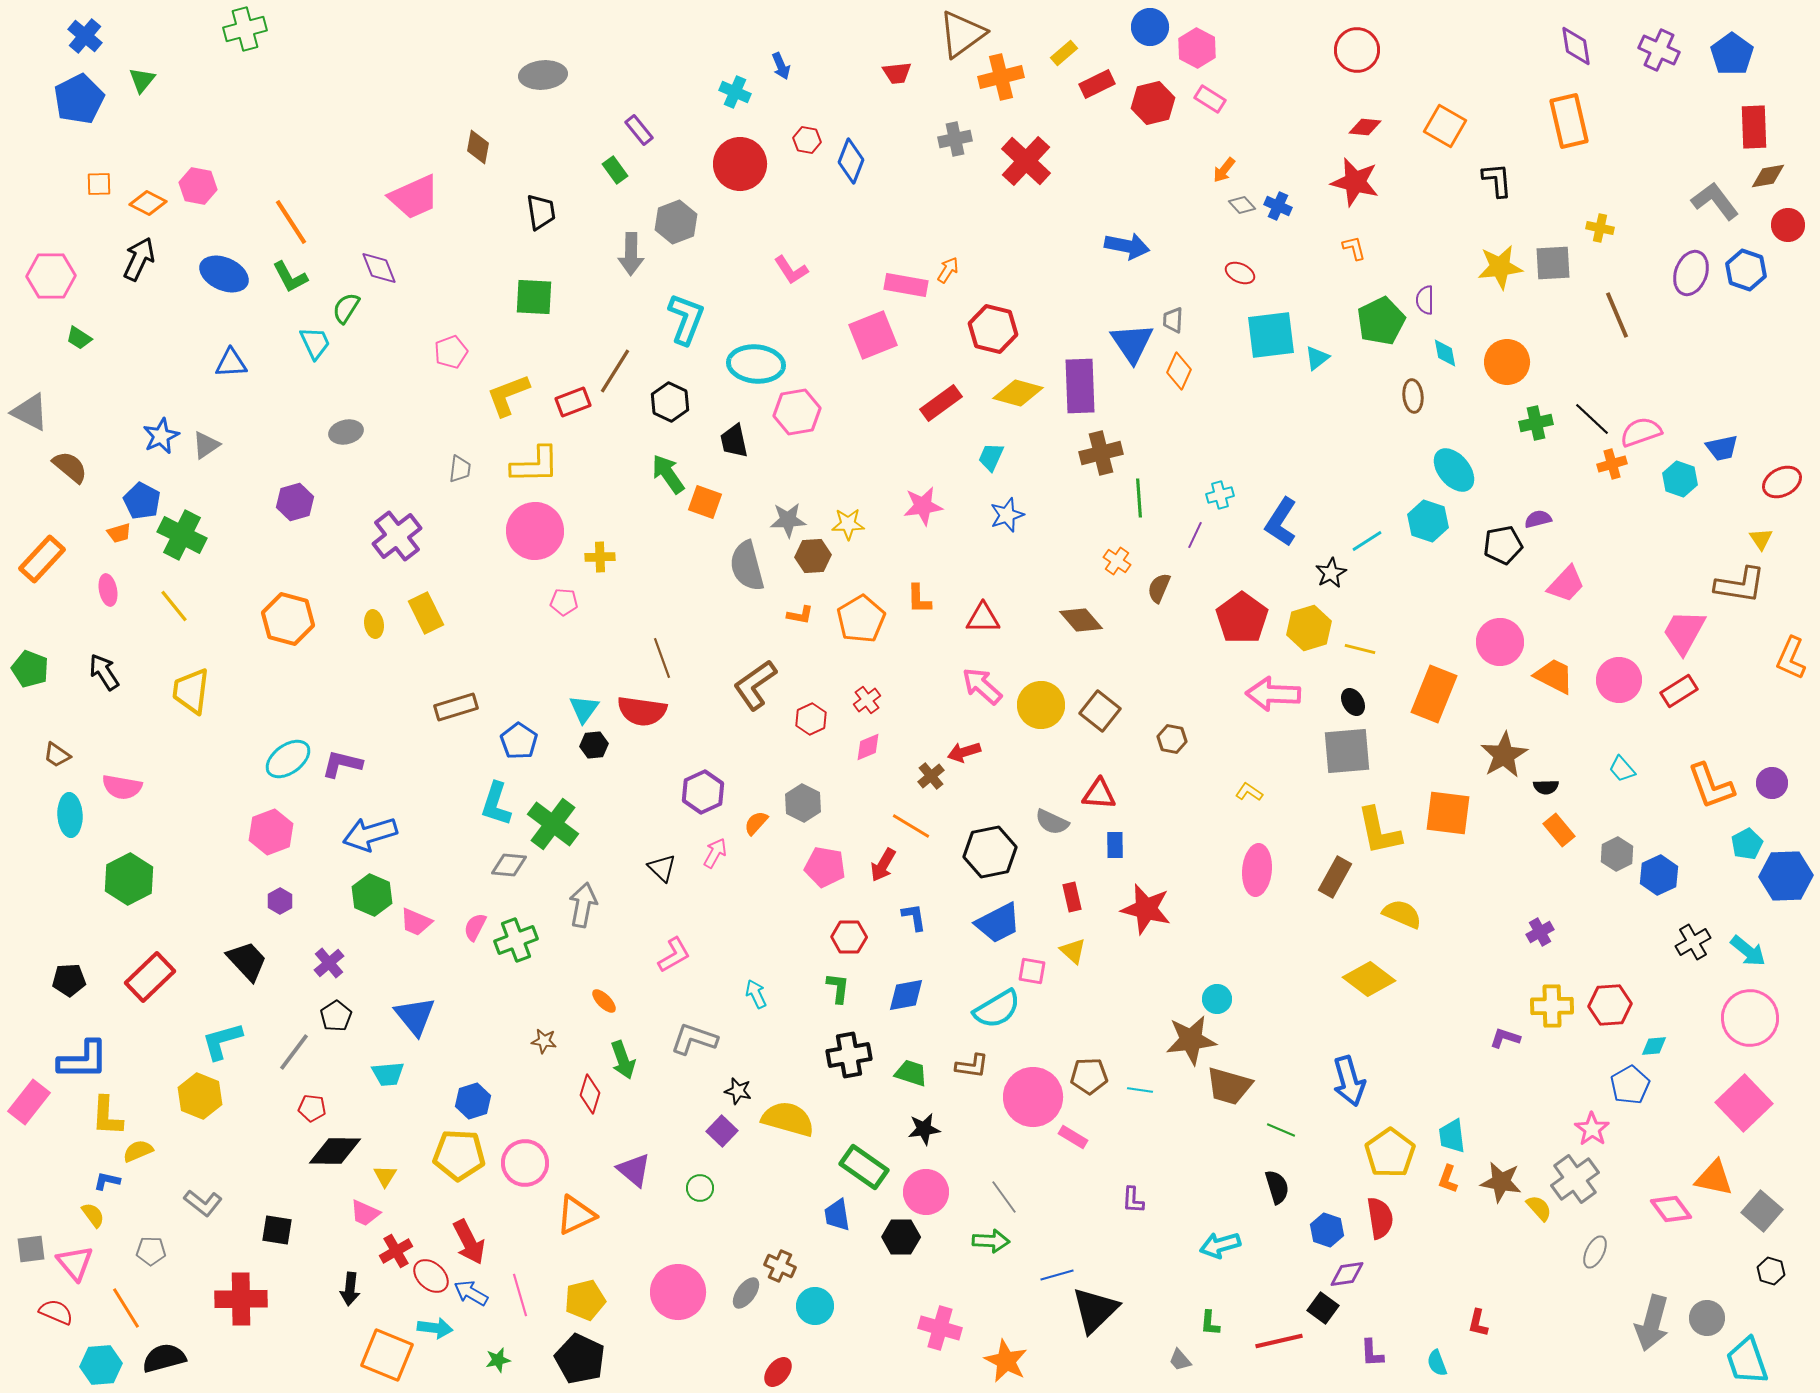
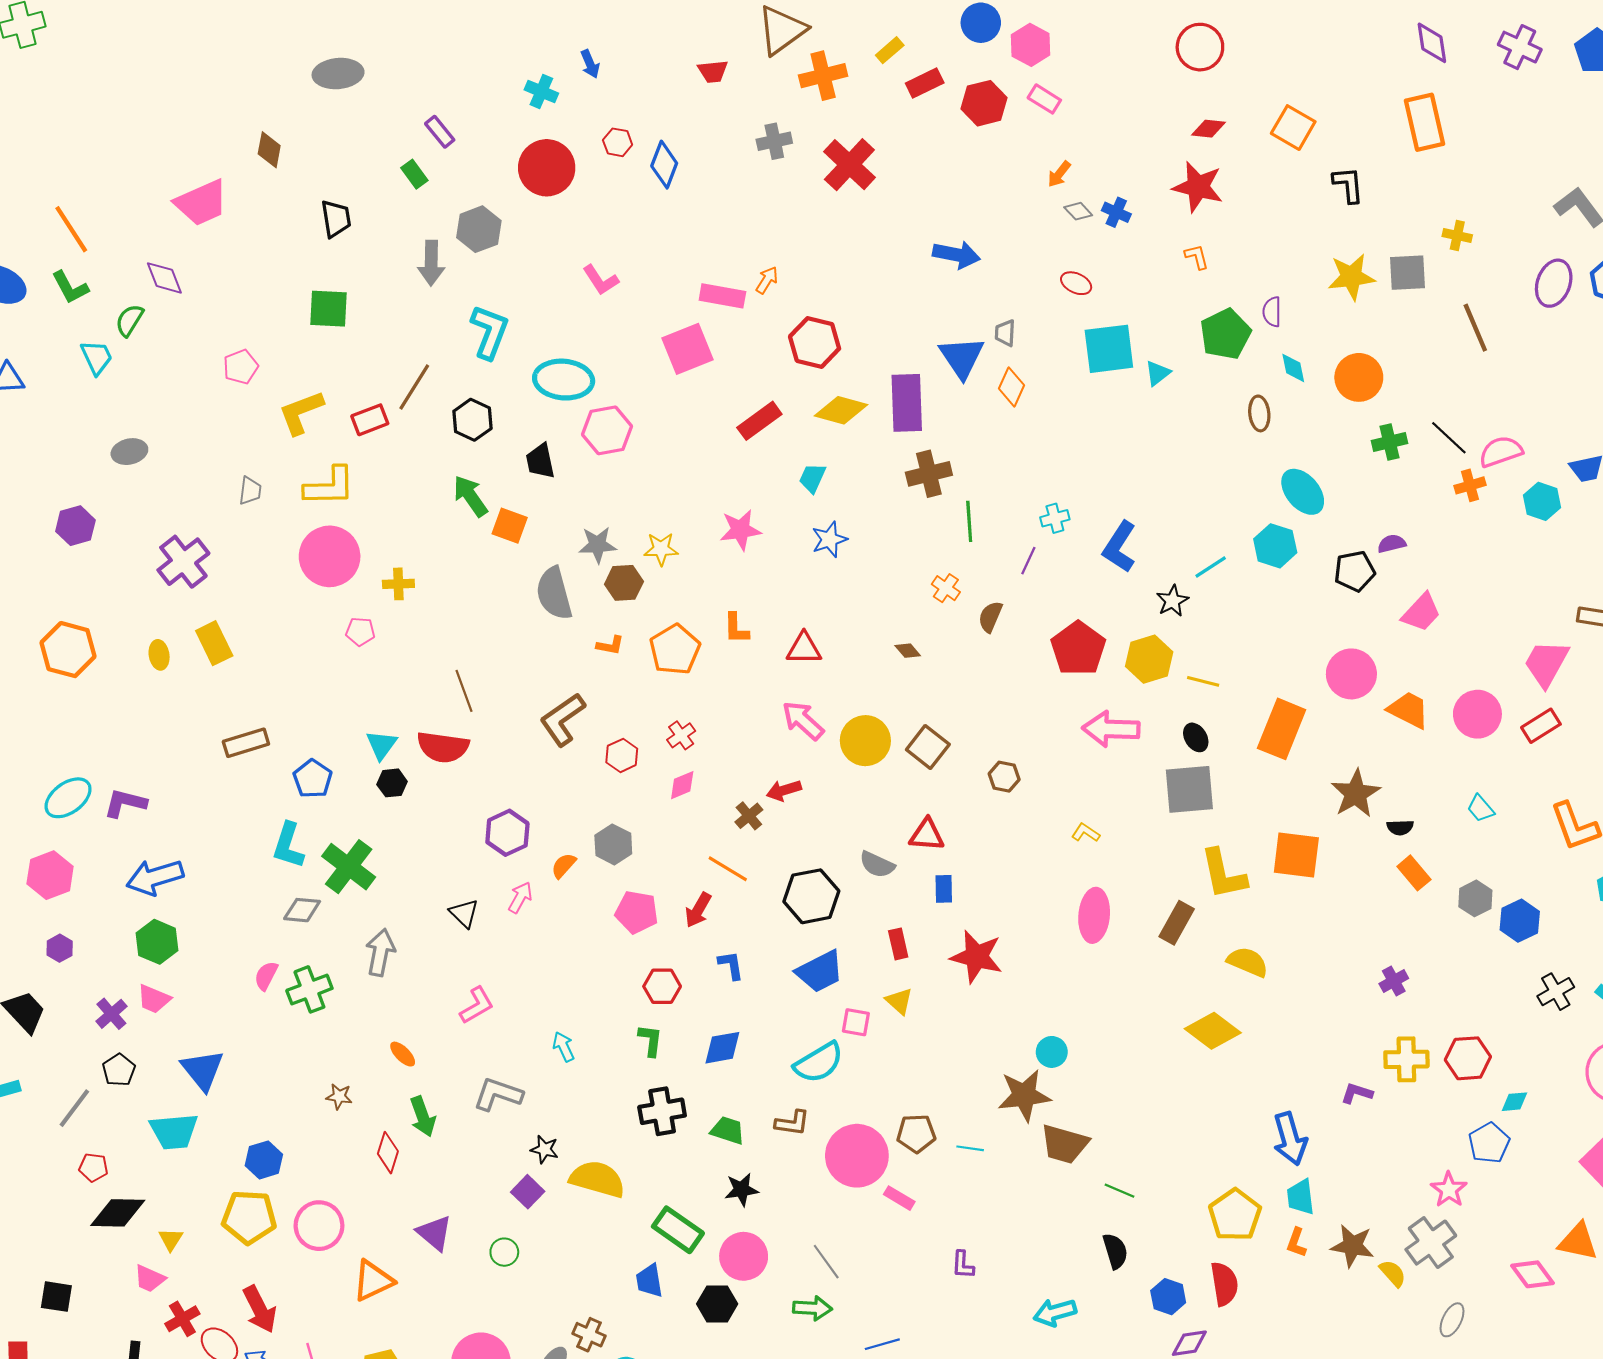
brown diamond: (1081, 620) -> (908, 651), size x0.6
pink trapezoid: (416, 922) -> (154, 999), moved
cyan trapezoid: (388, 1074) -> (174, 1131), size x1.4
blue arrow: (1349, 1081) -> (1290, 1139), moved

